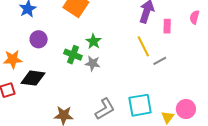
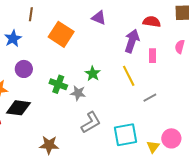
green star: (93, 41) -> (93, 74), moved
gray line: (160, 61) -> (150, 98), moved
gray L-shape: (105, 109) -> (91, 122), moved

